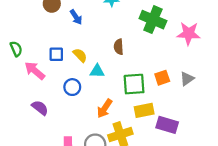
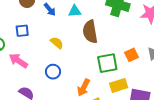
brown semicircle: (119, 47) -> (90, 32), size x1.6
blue square: (56, 54) -> (22, 31), moved
cyan triangle: (97, 71) -> (75, 11), moved

